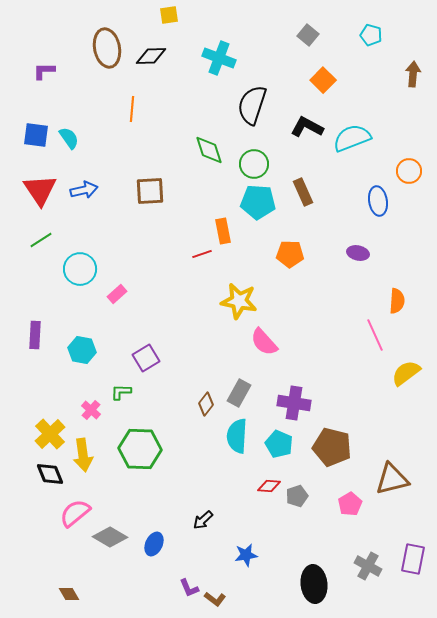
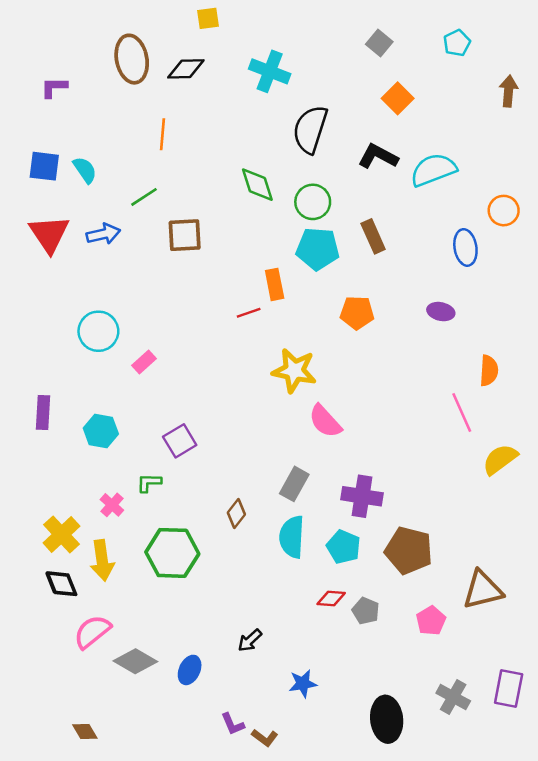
cyan pentagon: (371, 35) -> (457, 43), turned 30
green line: (41, 240) -> (144, 197), moved
brown diamond: (206, 404) -> (236, 514), moved
gray pentagon: (297, 496) -> (366, 611), turned -30

